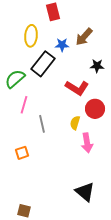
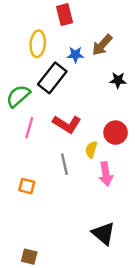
red L-shape: (77, 88) -> (67, 124), moved
gray line: (42, 124) -> (64, 164), moved
orange square: (22, 153) -> (27, 186), turned 32

